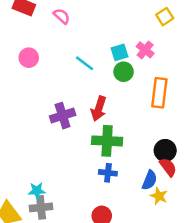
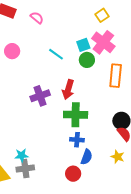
yellow square: (165, 17) -> (102, 15), moved
pink cross: (145, 50) -> (103, 42), size x1.6
blue semicircle: (150, 180) -> (87, 157), moved

